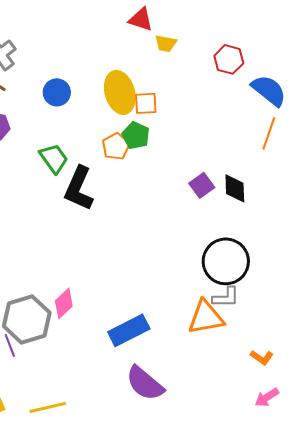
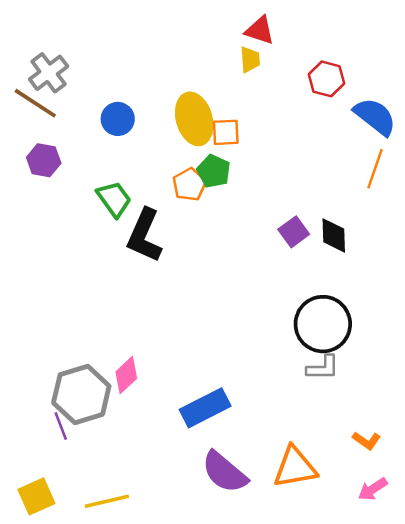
red triangle: (141, 19) -> (260, 30), moved
yellow trapezoid: (166, 43) -> (250, 59), turned -105
orange triangle: (206, 317) -> (295, 467), moved

